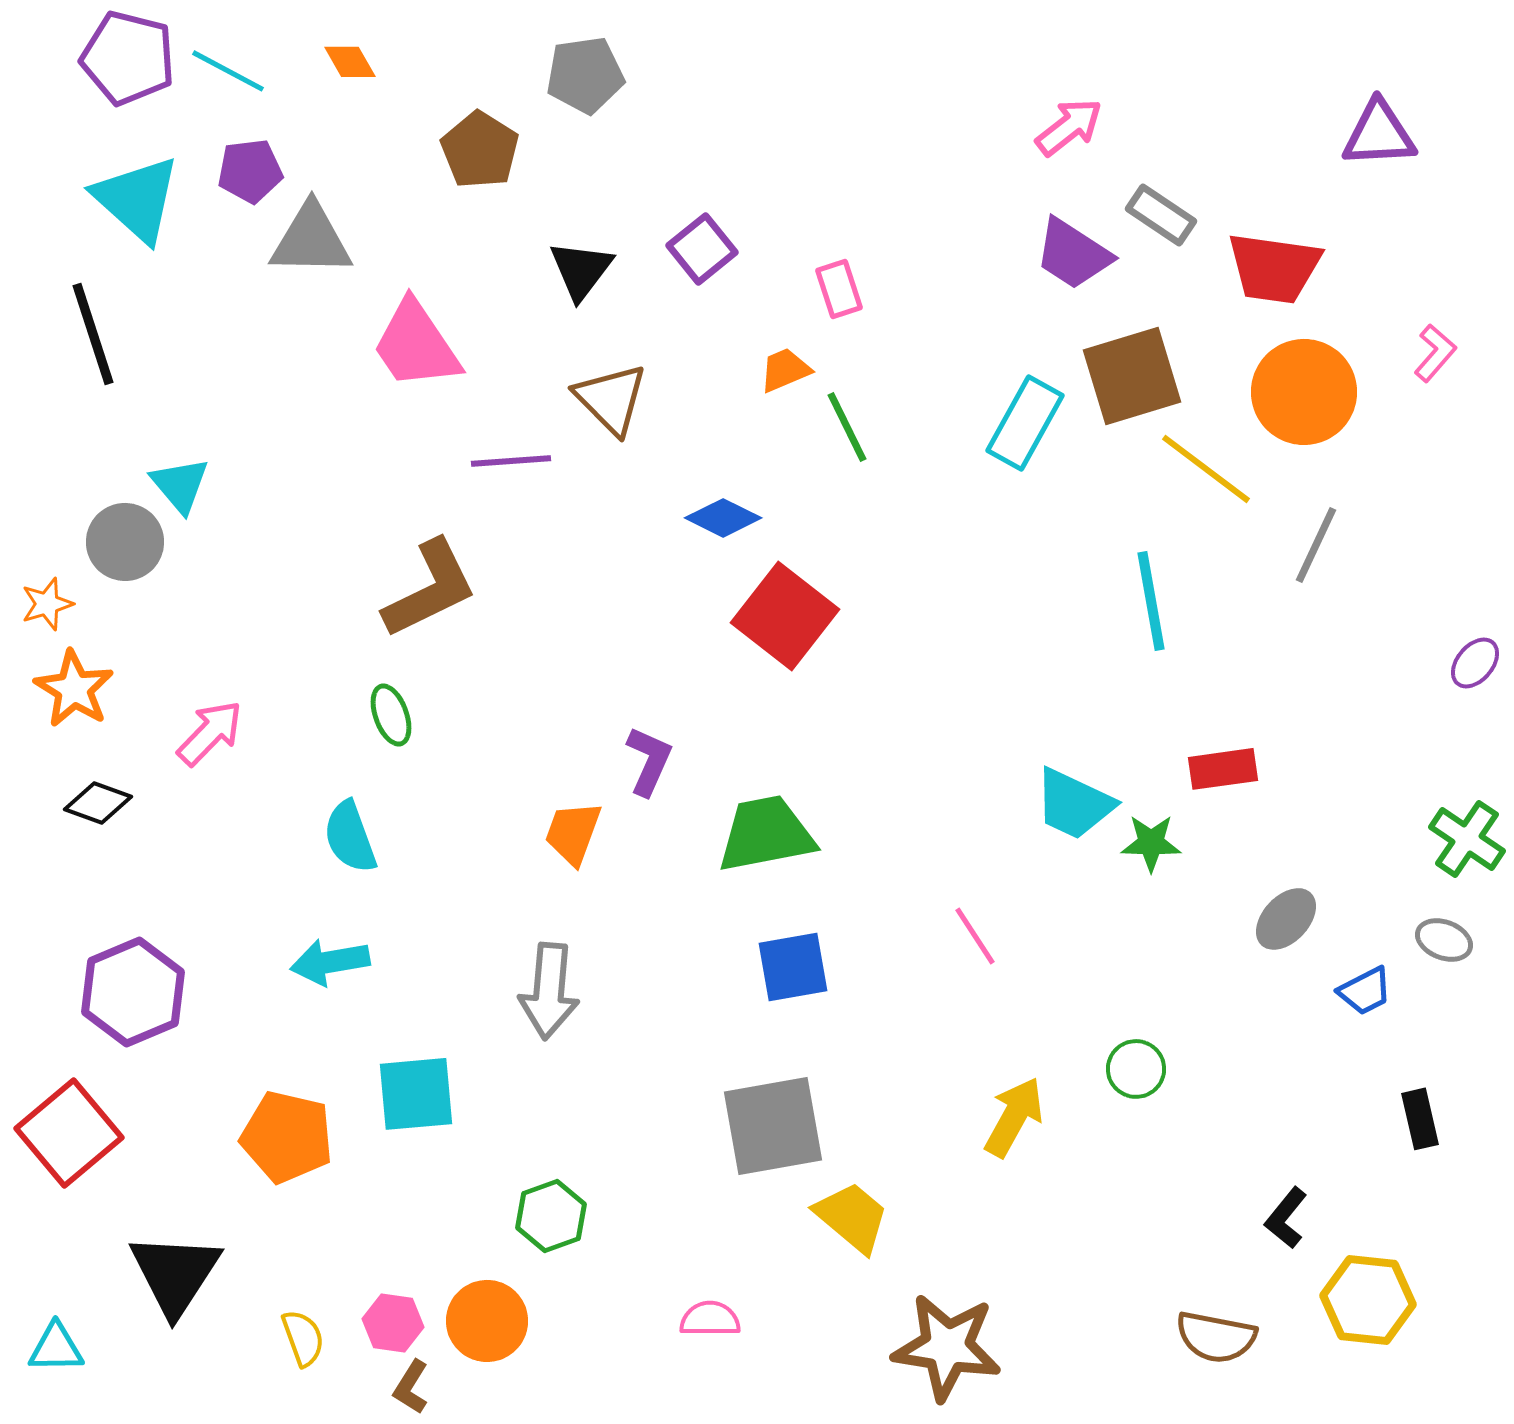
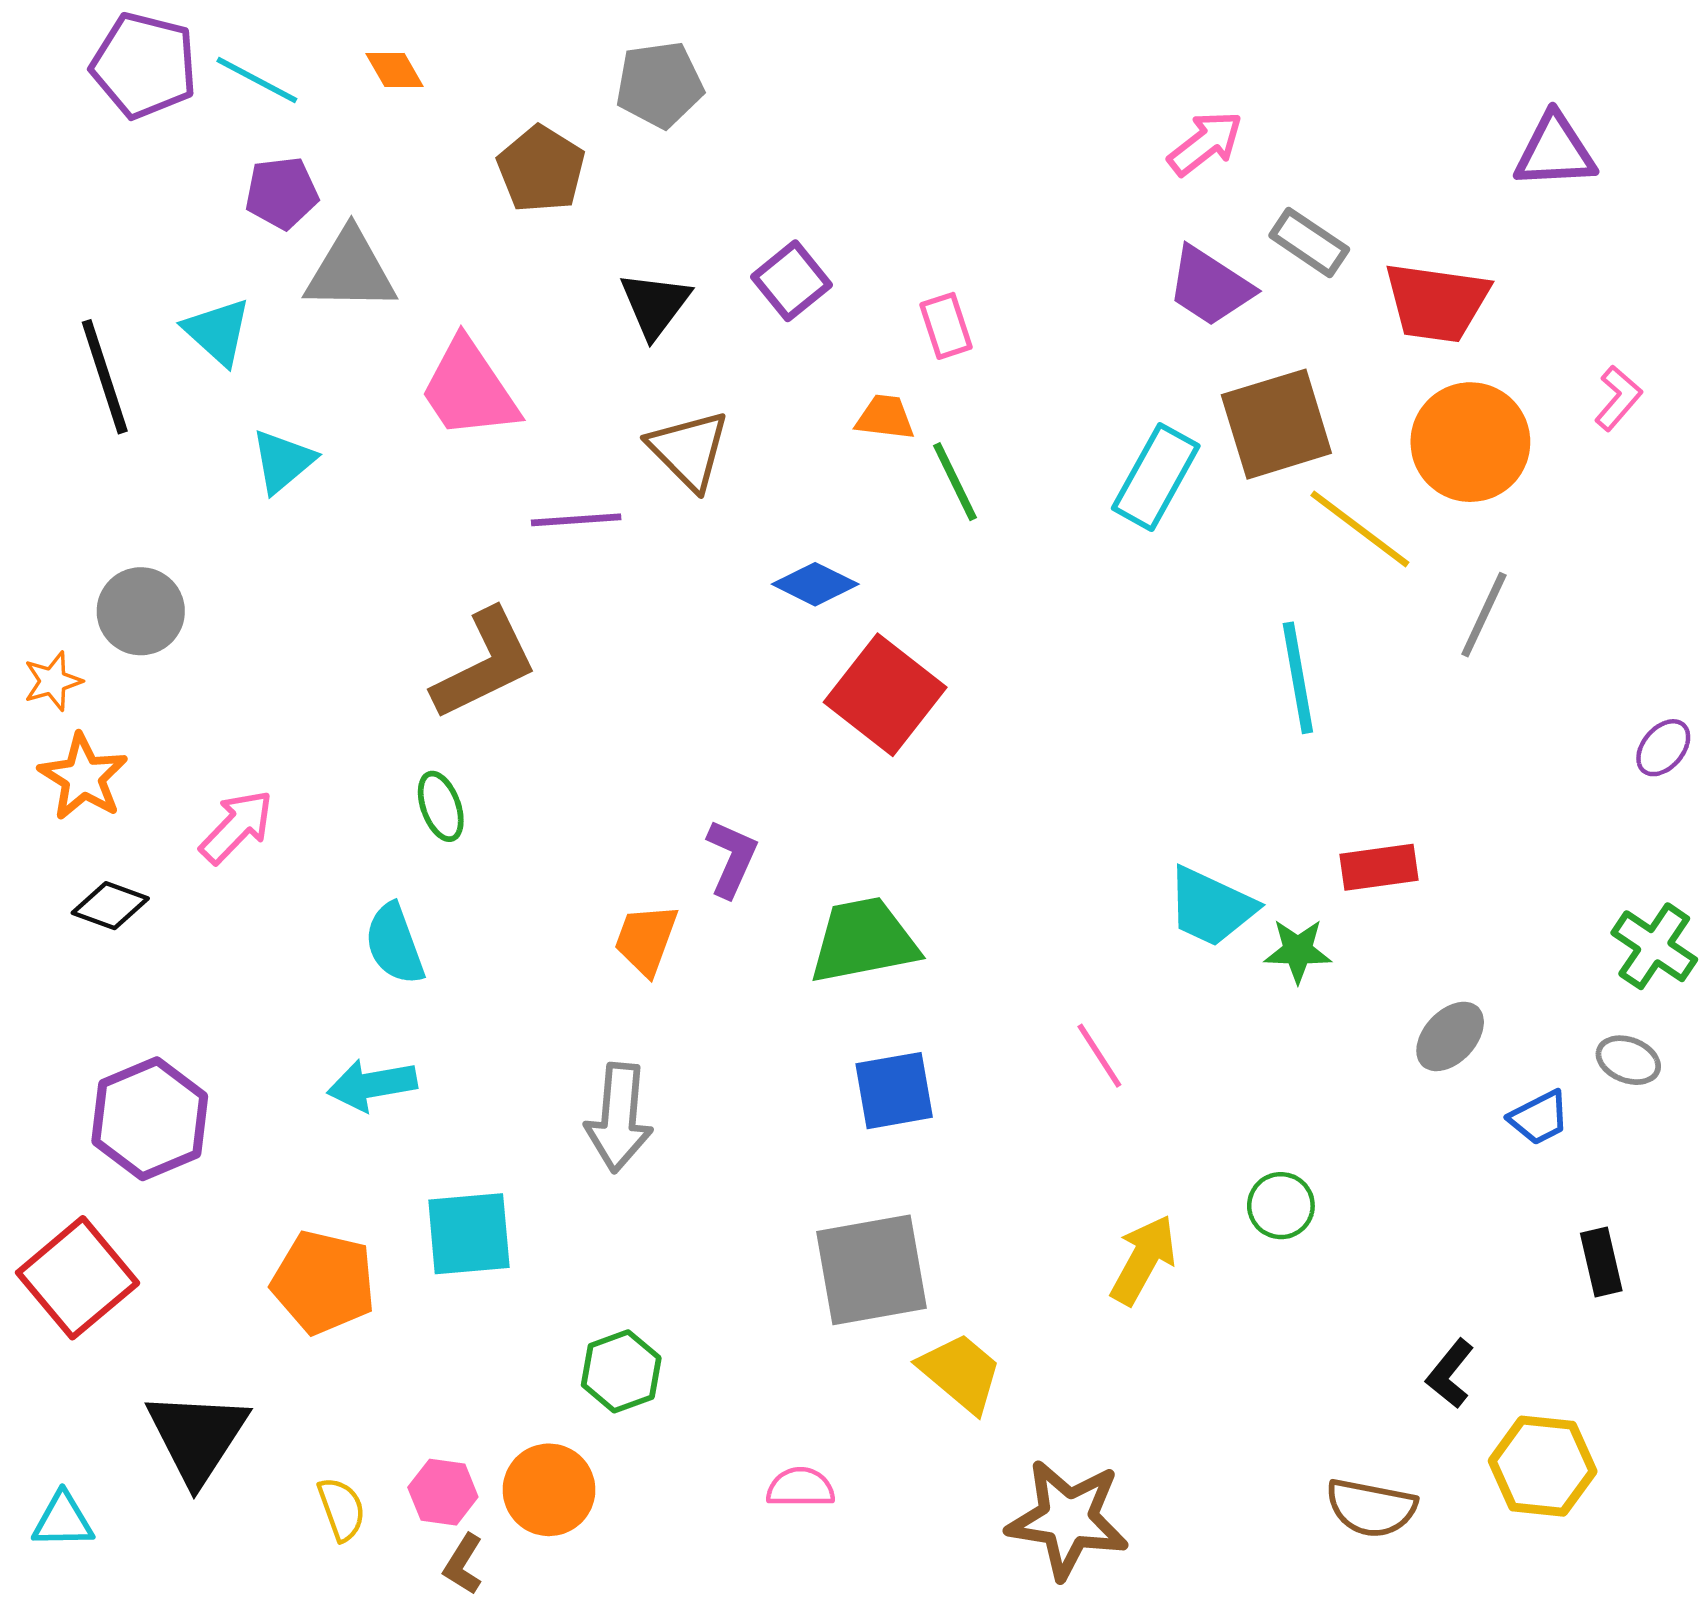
cyan triangle: (137, 199) -> (217, 332), moved, size x0.7
orange trapezoid: (785, 370) -> (885, 417), turned 30
cyan triangle: (180, 485) -> (283, 461), moved, turned 30

